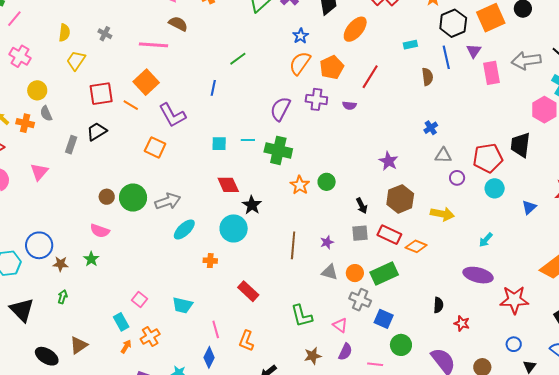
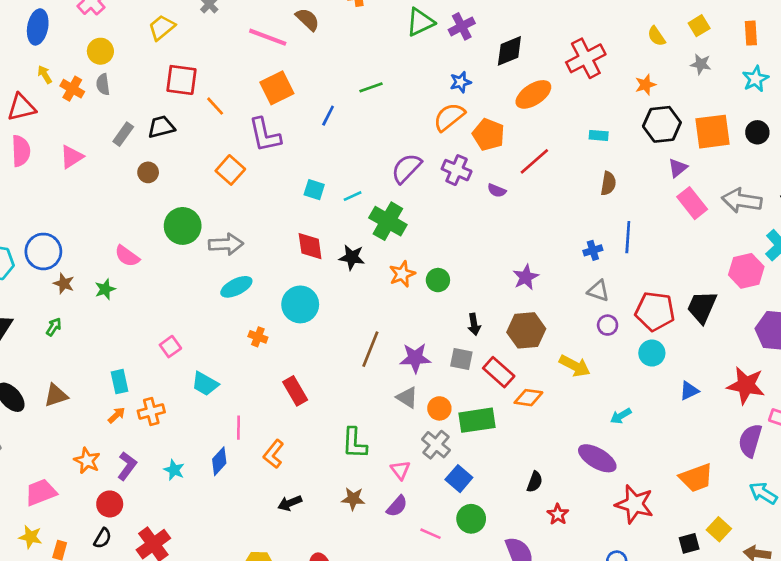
blue line: (446, 57) -> (628, 237), moved
orange pentagon: (332, 67) -> (488, 135), turned 30
pink rectangle: (491, 73) -> (692, 203), turned -45
orange square: (146, 82) -> (277, 88), moved
cyan line: (248, 140) -> (353, 196), turned -40
brown circle: (107, 197) -> (148, 172), moved
black star: (252, 205) -> (352, 257), moved, turned 30
purple star: (327, 242) -> (415, 358), size x1.6
orange diamond: (416, 246) -> (528, 398), turned -30
pink square: (139, 299) -> (170, 347), moved

